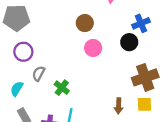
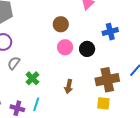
black circle: (129, 42) -> (87, 49), moved
brown arrow: (119, 106) -> (69, 86), moved

